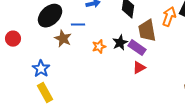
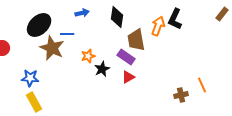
brown star: (63, 39) -> (52, 48), size x1.4
black star: (120, 43) -> (102, 69), moved
blue star: (41, 69) -> (30, 78), turned -30

